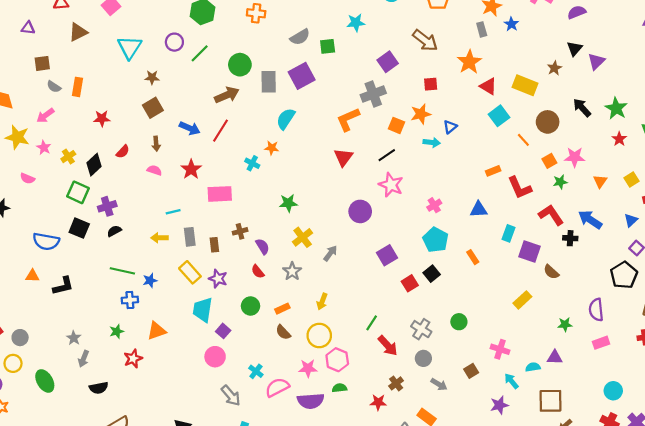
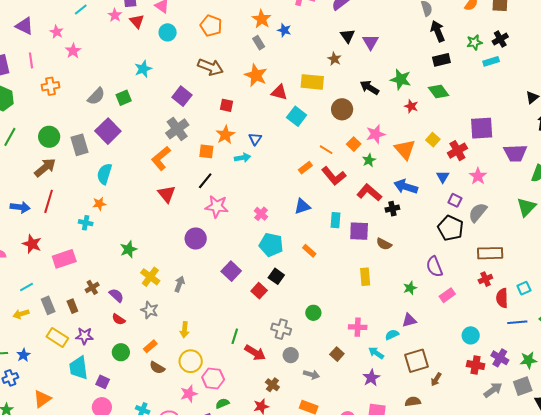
red square: (431, 84) -> (227, 105), turned 32
orange line: (523, 140) -> (326, 150), moved
orange triangle: (600, 181) -> (405, 149), size x1.6
yellow rectangle: (522, 300) -> (365, 277), turned -36

